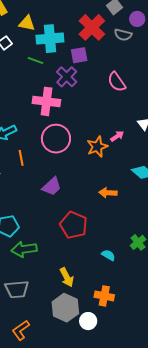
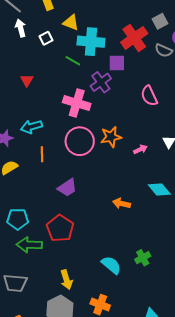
orange star: (97, 147) -> (111, 137), moved
red pentagon: (74, 225) -> (60, 228), moved
cyan semicircle: (108, 255) -> (111, 265), size x1.5

